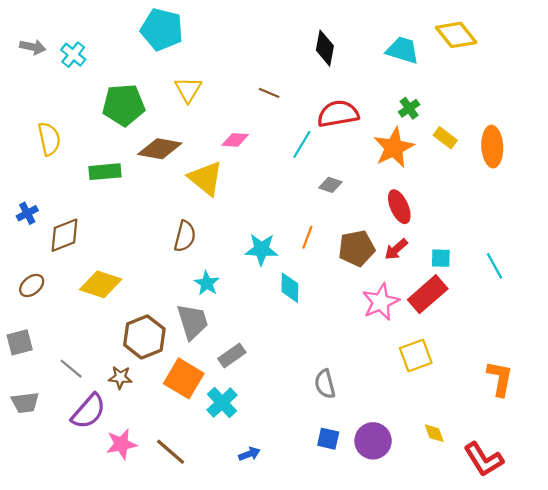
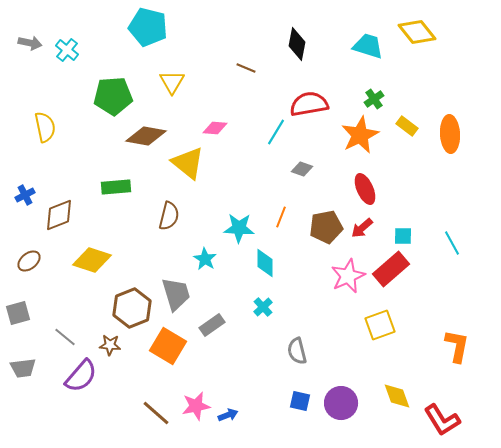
brown line: (269, 93) -> (246, 68), moved
green rectangle: (105, 172) -> (116, 187), moved
cyan star: (207, 283) -> (205, 259), moved
cyan cross: (222, 403) -> (263, 307), moved, size x0.7
yellow diamond: (434, 433) -> (397, 396), size x1.4
pink star: (121, 444) -> (196, 406), moved

